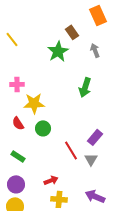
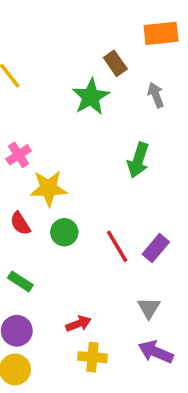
orange rectangle: (98, 15) -> (161, 33), turned -72
pink cross: (17, 84) -> (19, 155), turned -32
red line: (71, 150) -> (117, 246), moved
gray triangle: (91, 159) -> (149, 308), moved

